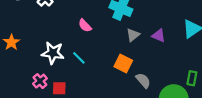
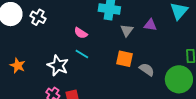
white star: (53, 53) -> (58, 65), turned 30
cyan line: (79, 58) -> (82, 54), moved

